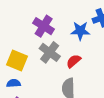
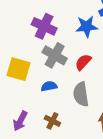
blue semicircle: (14, 83) -> (49, 86), moved

